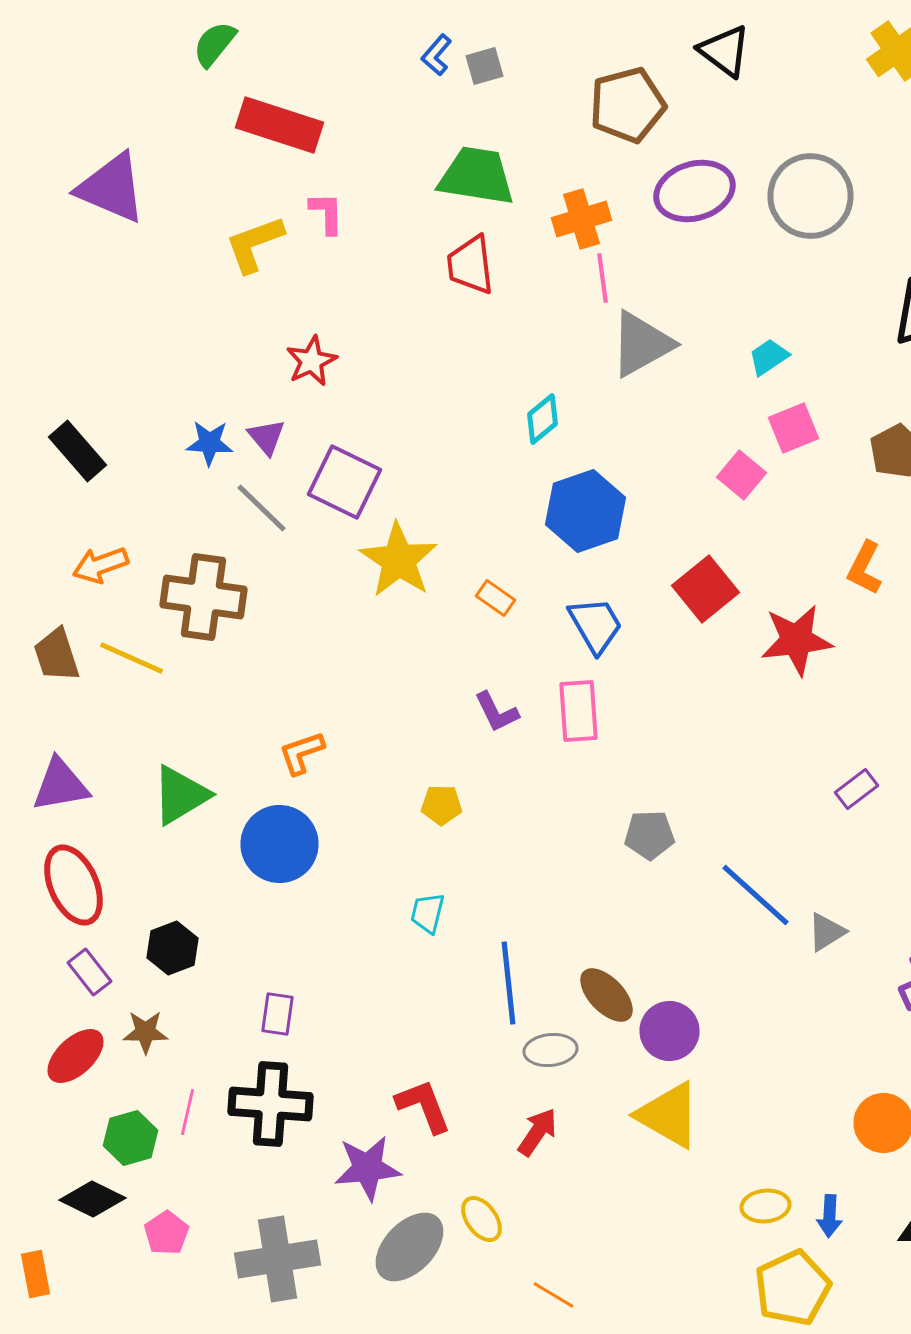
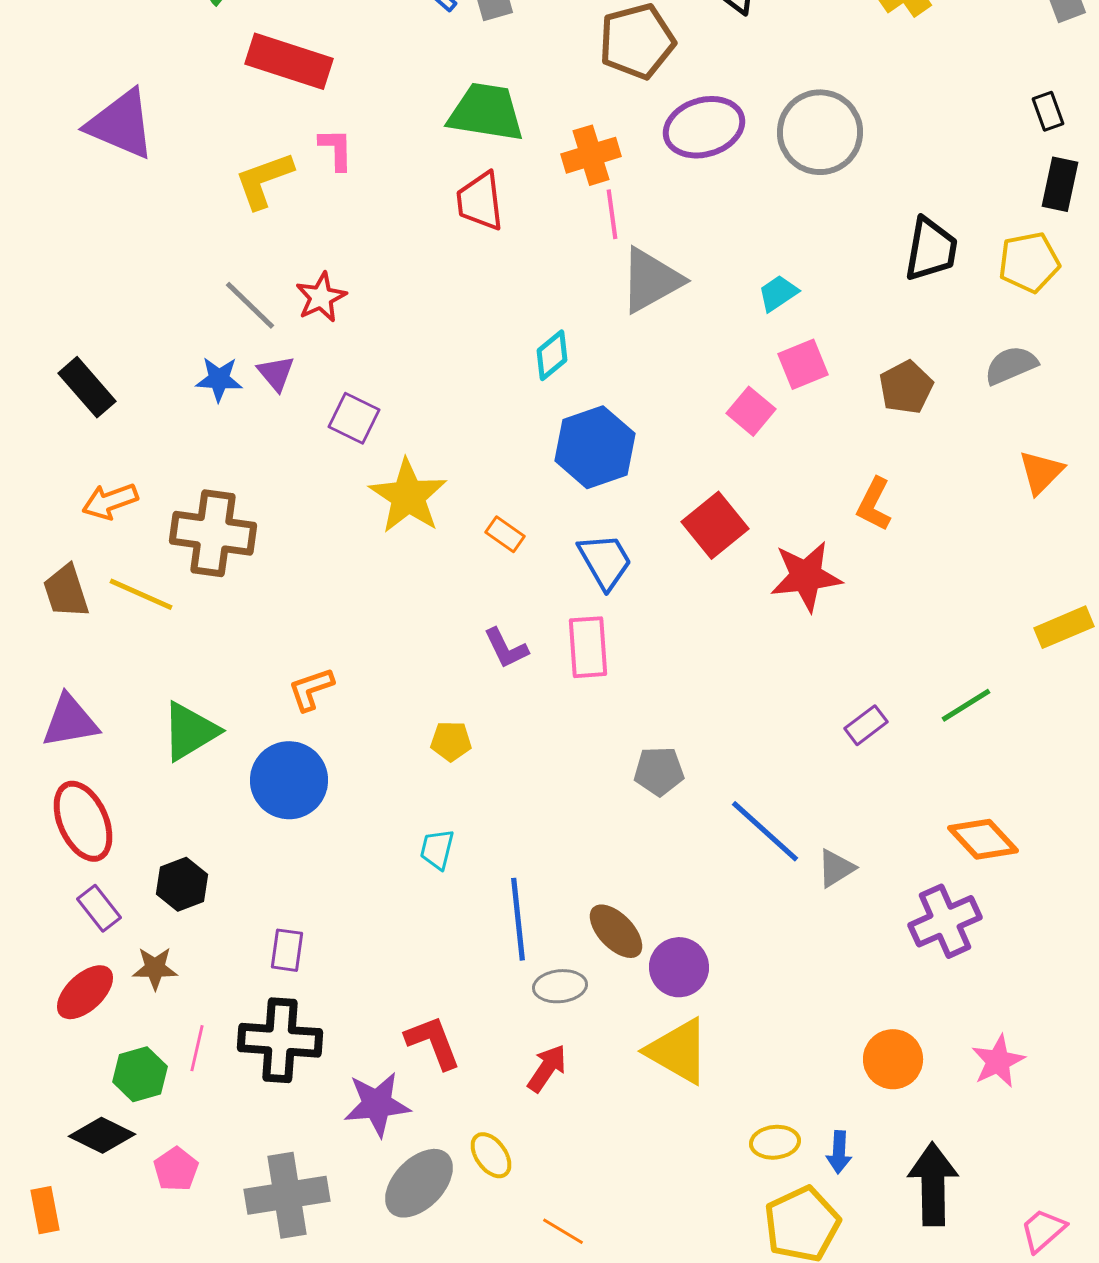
purple square: (344, 482) -> (354, 418), size x0.7
gray line: (262, 508) -> (250, 305), moved

